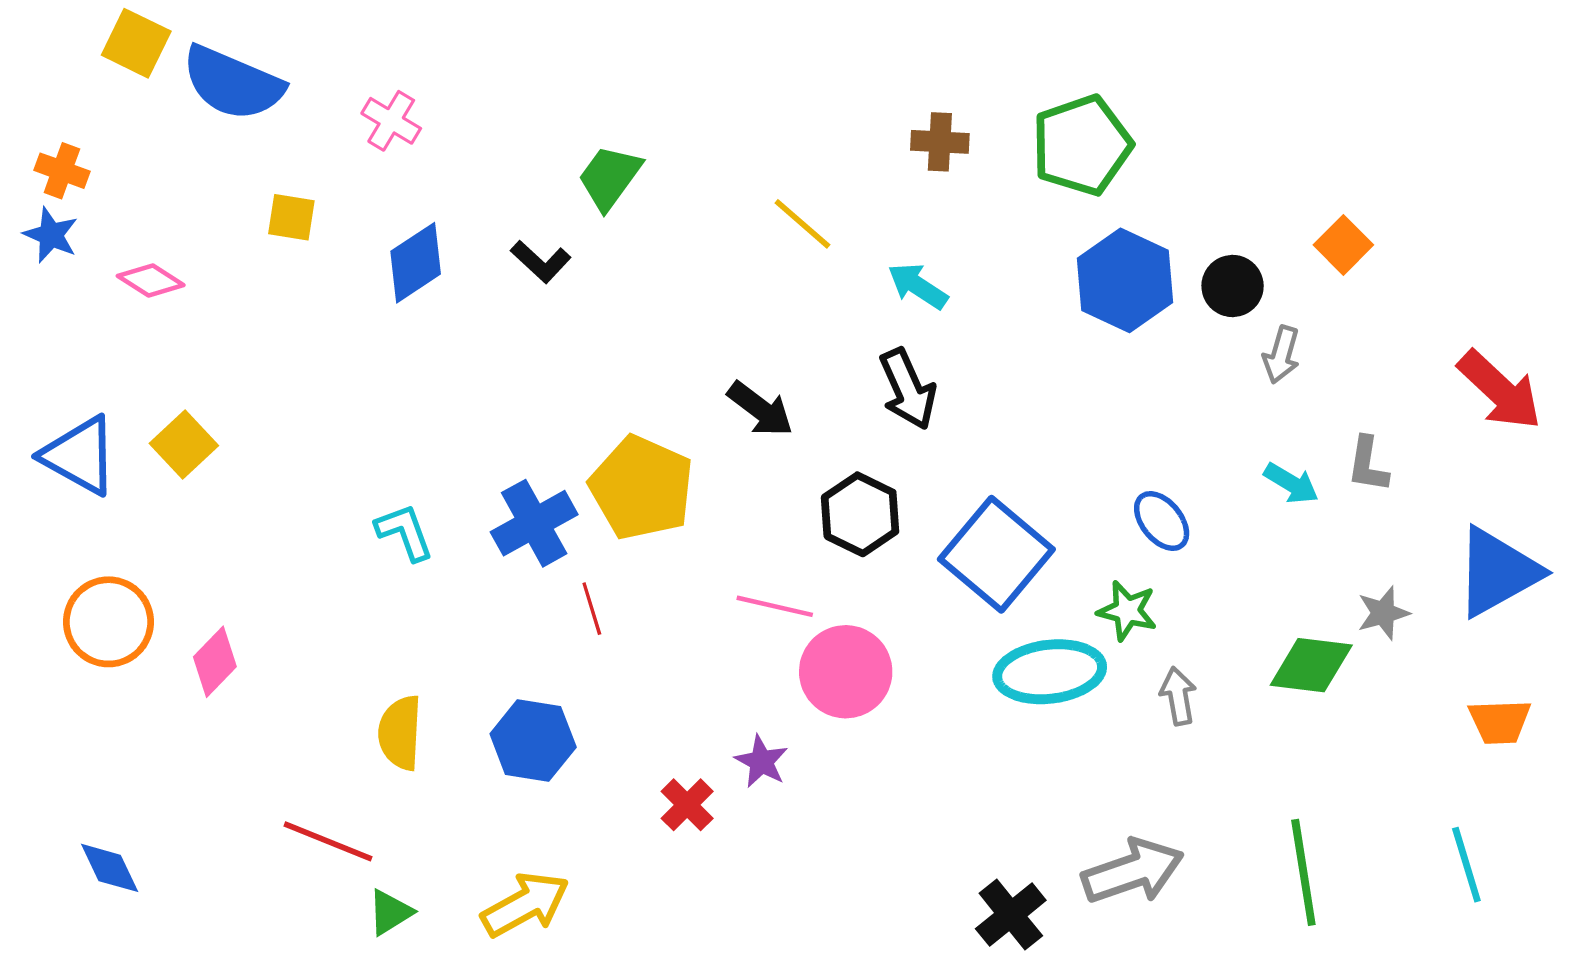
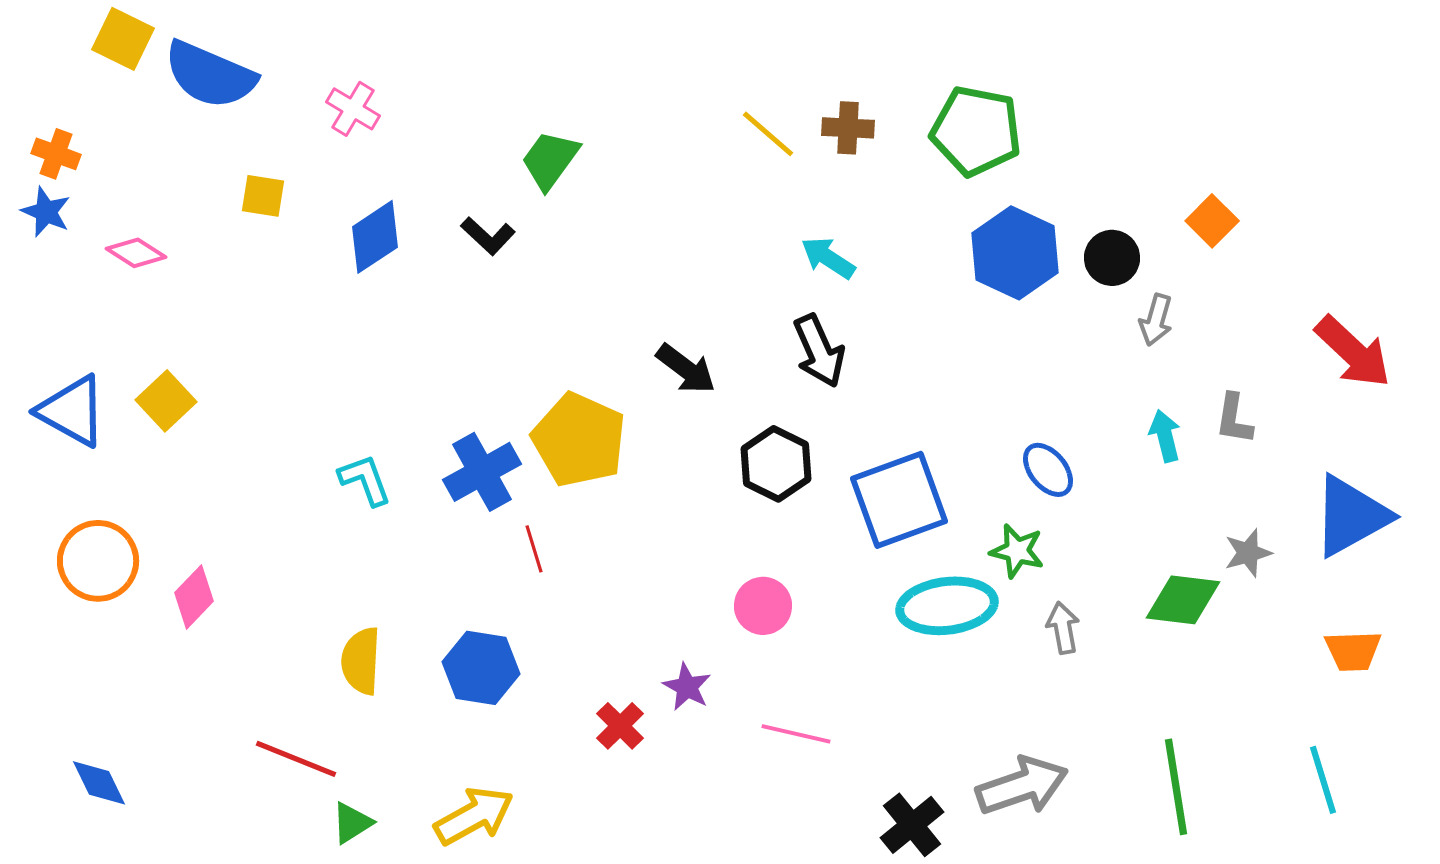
green pentagon: (1082, 145) -> (976, 131), turned 30
yellow line: (802, 224) -> (768, 134), moved
cyan arrow: (1291, 483) -> (1165, 436), turned -135
blue square: (996, 554) -> (899, 500), turned 30
pink line: (775, 606) -> (796, 734), moved
pink circle: (846, 672) -> (763, 606), size x0.7

